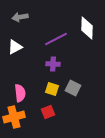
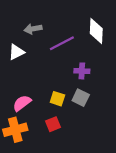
gray arrow: (20, 17) -> (33, 29), moved
purple cross: (53, 64) -> (82, 71), moved
pink semicircle: (20, 93) -> (22, 103), turned -120

